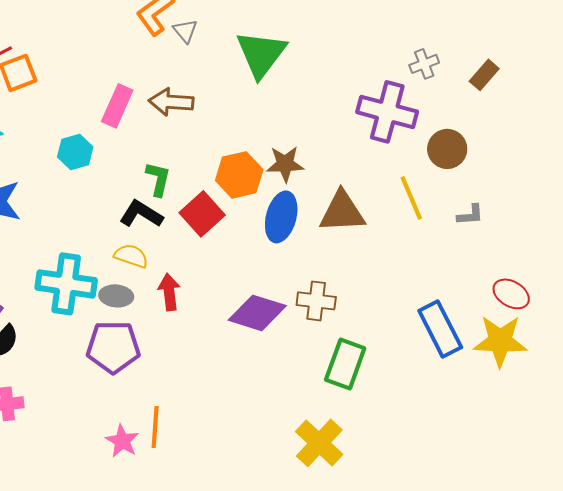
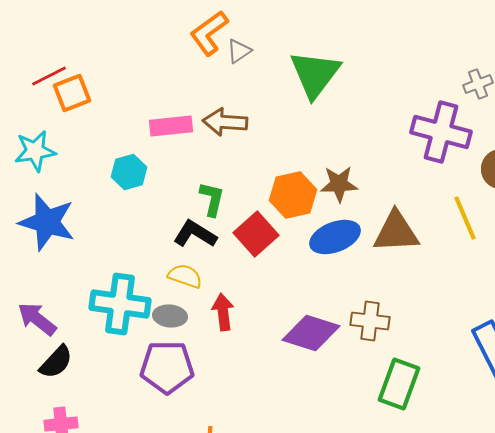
gray triangle: (185, 31) -> (239, 51), turned 36
pink rectangle: (117, 106) -> (171, 126), turned 60
blue ellipse: (281, 217) -> (335, 237), turned 54

